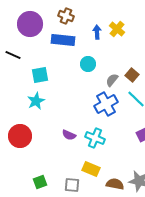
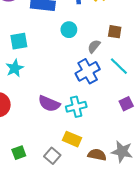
brown square: (132, 75) -> (115, 32), moved, turned -32
purple semicircle: (69, 135) -> (49, 104), size x1.5
cyan cross: (95, 138) -> (76, 107), turned -36
gray square: (72, 185) -> (52, 156), turned 35

